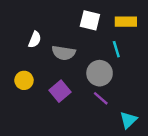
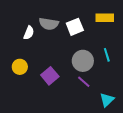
white square: (90, 20) -> (75, 27), moved, turned -36
cyan line: (116, 49) -> (107, 55), moved
gray semicircle: (64, 53) -> (49, 24), moved

